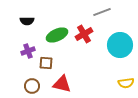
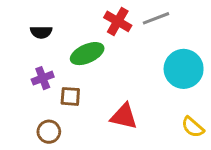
red cross: (84, 34) -> (118, 21), moved, turned -30
yellow semicircle: (126, 83) -> (193, 127), turned 49
red triangle: (62, 84) -> (124, 116), moved

